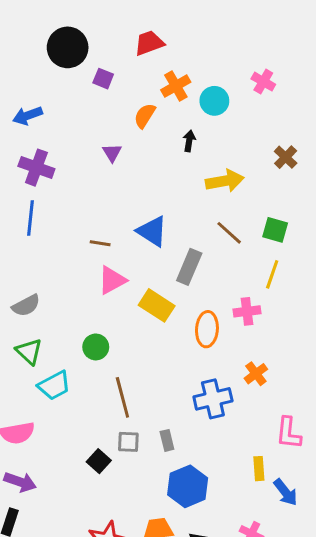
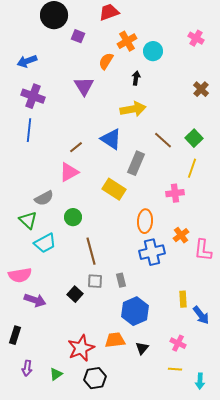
pink cross: (263, 82) -> (196, 38), moved
purple triangle: (112, 153) -> (84, 86), size x1.5
yellow arrow: (225, 181) -> (133, 109), moved
green square: (275, 230) -> (194, 138), turned 30
brown line: (100, 243) -> (76, 147), turned -48
pink triangle: (112, 280) -> (69, 172), moved
gray semicircle: (26, 305) -> (44, 198), moved
orange ellipse: (207, 329) -> (145, 221), moved
pink L-shape: (289, 433) -> (203, 250), moved
purple arrow: (20, 482) -> (35, 300), moved

